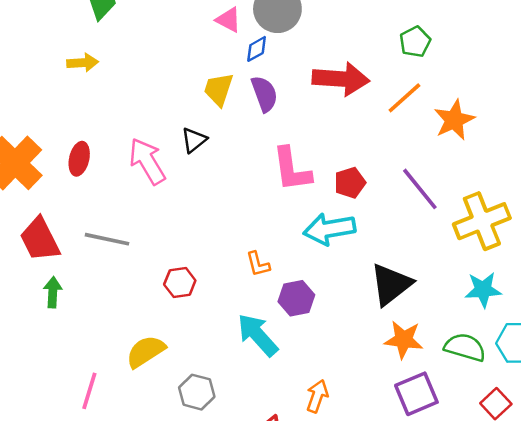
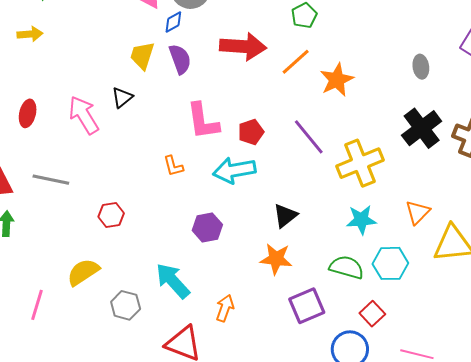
orange L-shape: (258, 264) -> (173, 166), moved
black triangle: (391, 284) -> (285, 216), size x0.7
cyan arrow: (258, 335) -> (173, 281), moved
orange star: (404, 340) -> (276, 259), moved

